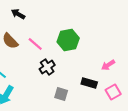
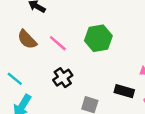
black cross: (47, 67) -> (63, 78), moved

